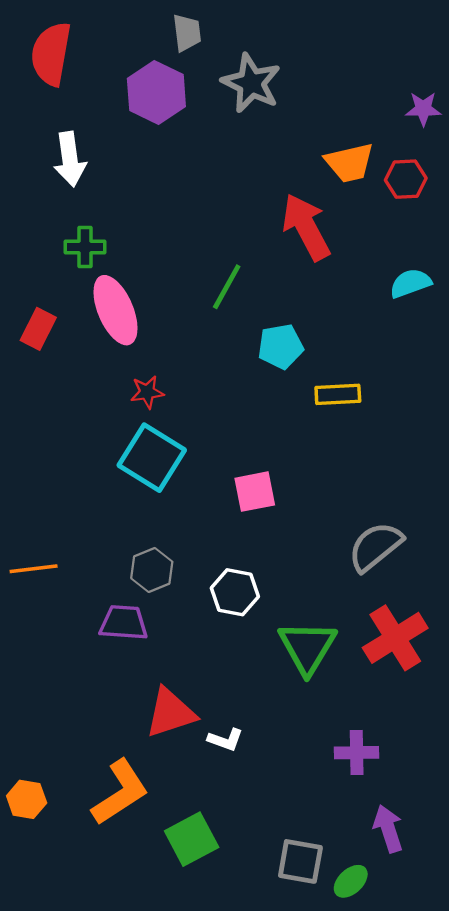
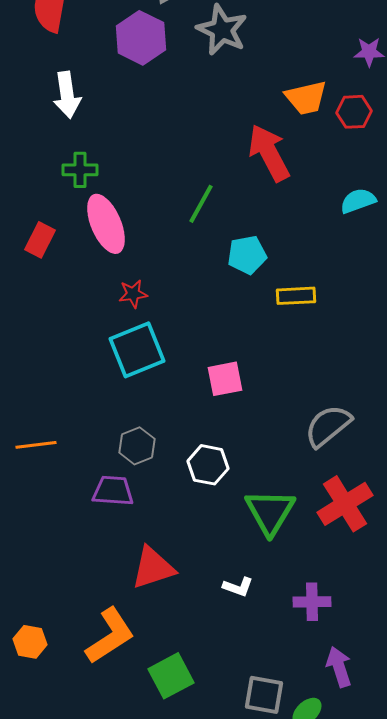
cyan square: (152, 458) -> (137, 350), turned 36
white L-shape: (225, 740) -> (238, 587), moved

